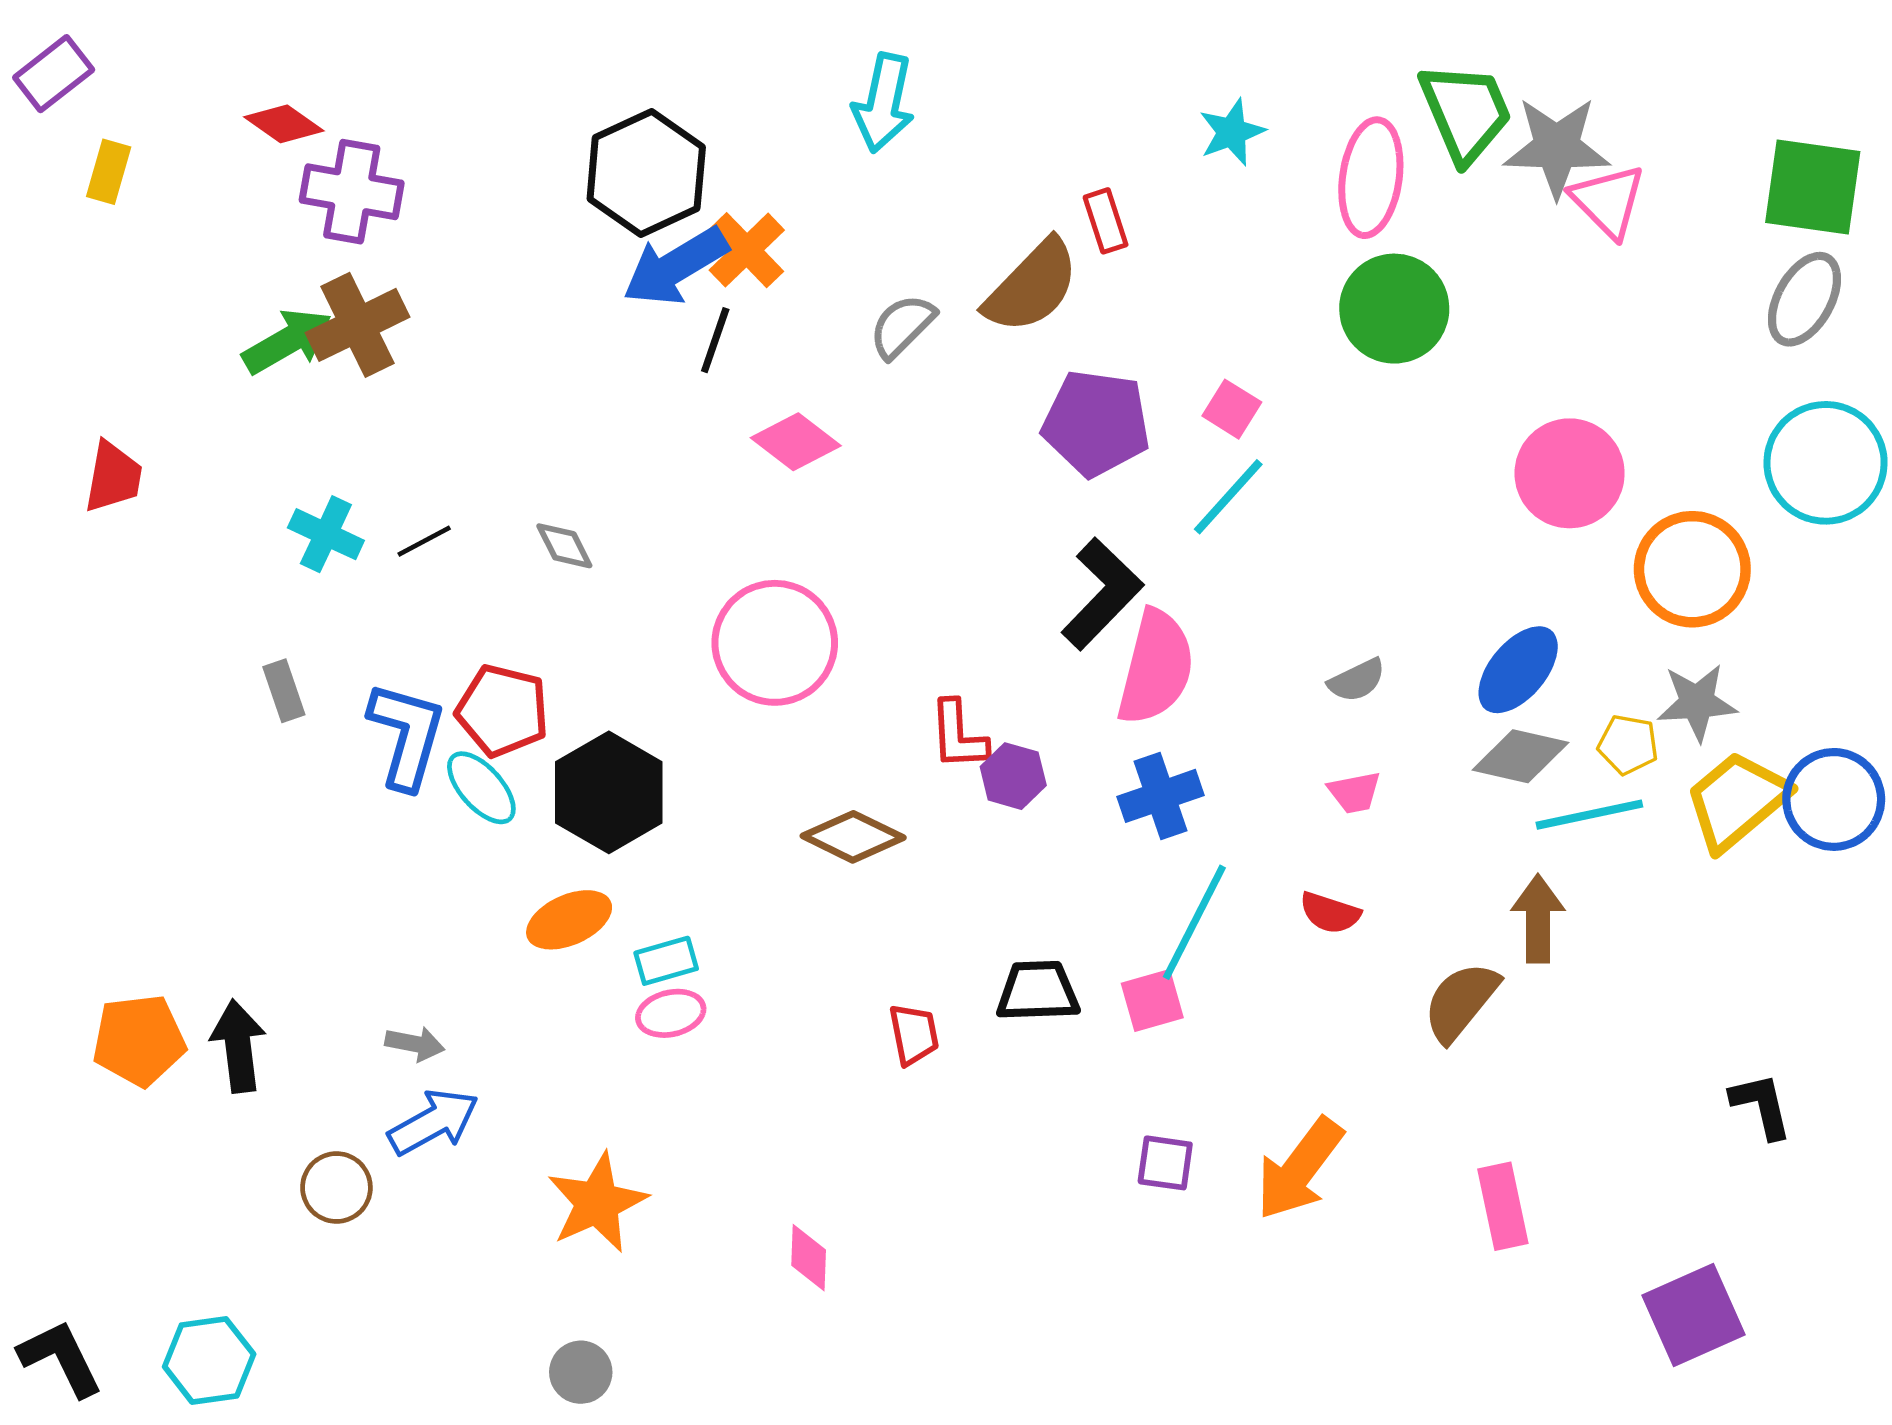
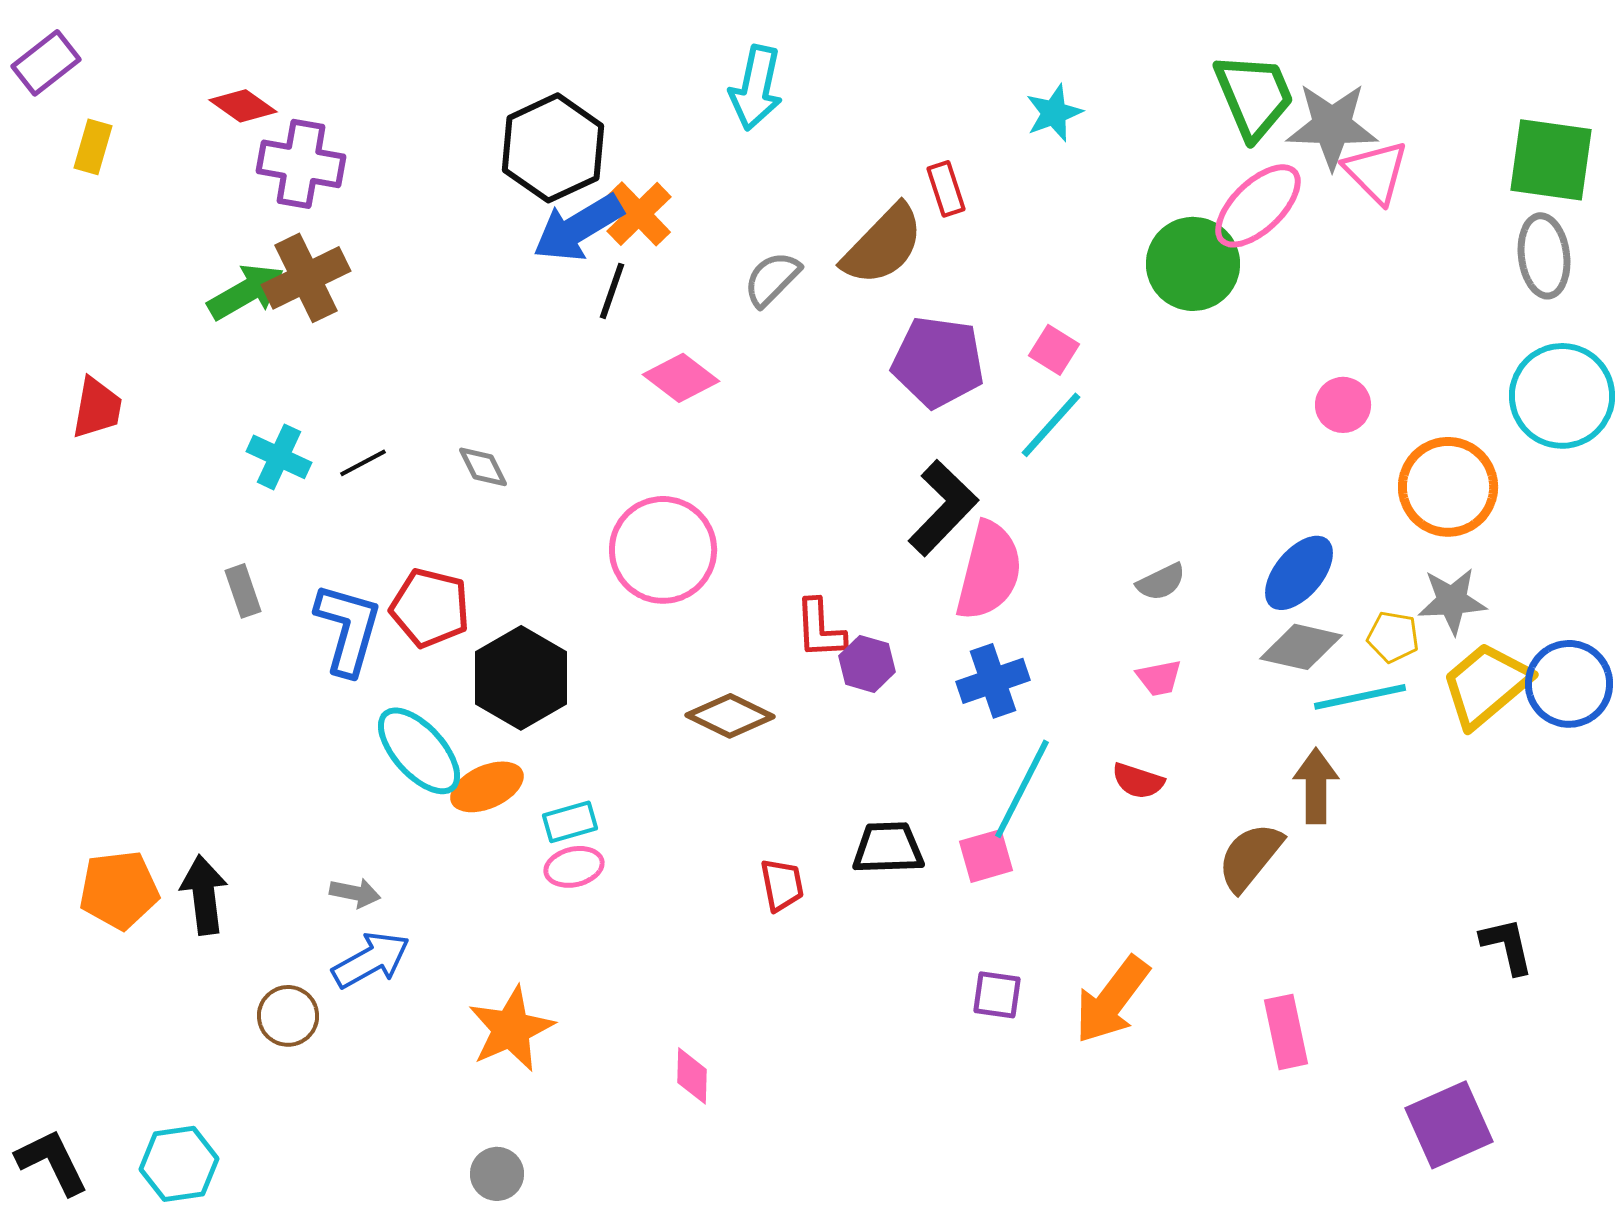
pink ellipse: (1371, 178) -> (1258, 206), moved, turned 38
gray ellipse: (1804, 299) -> (1544, 256), turned -36
pink circle: (1570, 473) -> (1343, 405), size x0.6
cyan ellipse: (481, 788) -> (419, 751), moved, size x1.4

